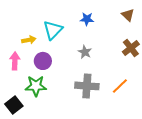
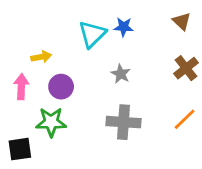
cyan triangle: (53, 30) -> (92, 34), moved
orange line: (120, 86) -> (185, 119), moved
black square: (14, 105) -> (20, 149), turned 30

